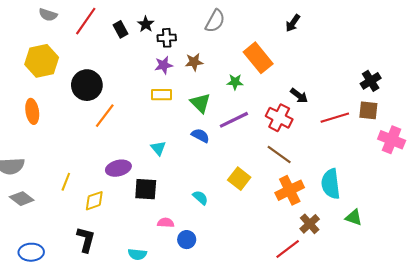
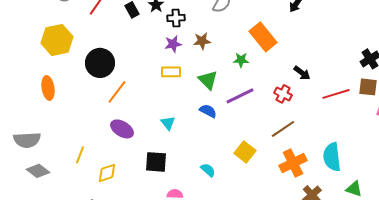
red cross: (279, 118) -> (283, 94), size x0.7
brown line: (279, 154) -> (283, 129), turned -70
purple ellipse: (118, 168) -> (122, 129), moved, turned 45

